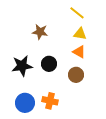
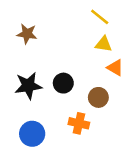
brown star: (40, 32) -> (27, 34), moved
orange triangle: (79, 52) -> (115, 68), moved
orange cross: (50, 101) -> (79, 123), moved

